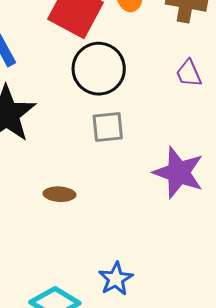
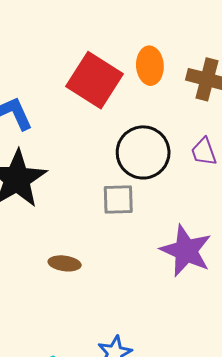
black circle: (99, 69) -> (143, 152), moved

